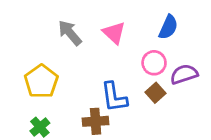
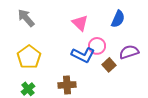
gray arrow: (70, 33) -> (26, 18), moved
pink circle: (154, 63) -> (97, 46), moved
blue L-shape: (114, 97) -> (83, 55), moved, turned -55

